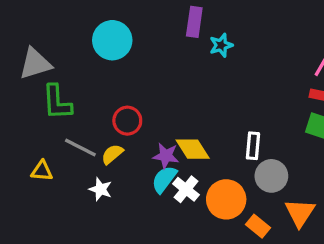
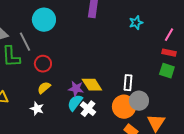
cyan star: (221, 45) -> (136, 23), moved
red circle: (127, 121) -> (43, 64), moved
gray line: (80, 147) -> (25, 42), moved, turned 36
orange circle: (226, 199) -> (124, 107), moved

